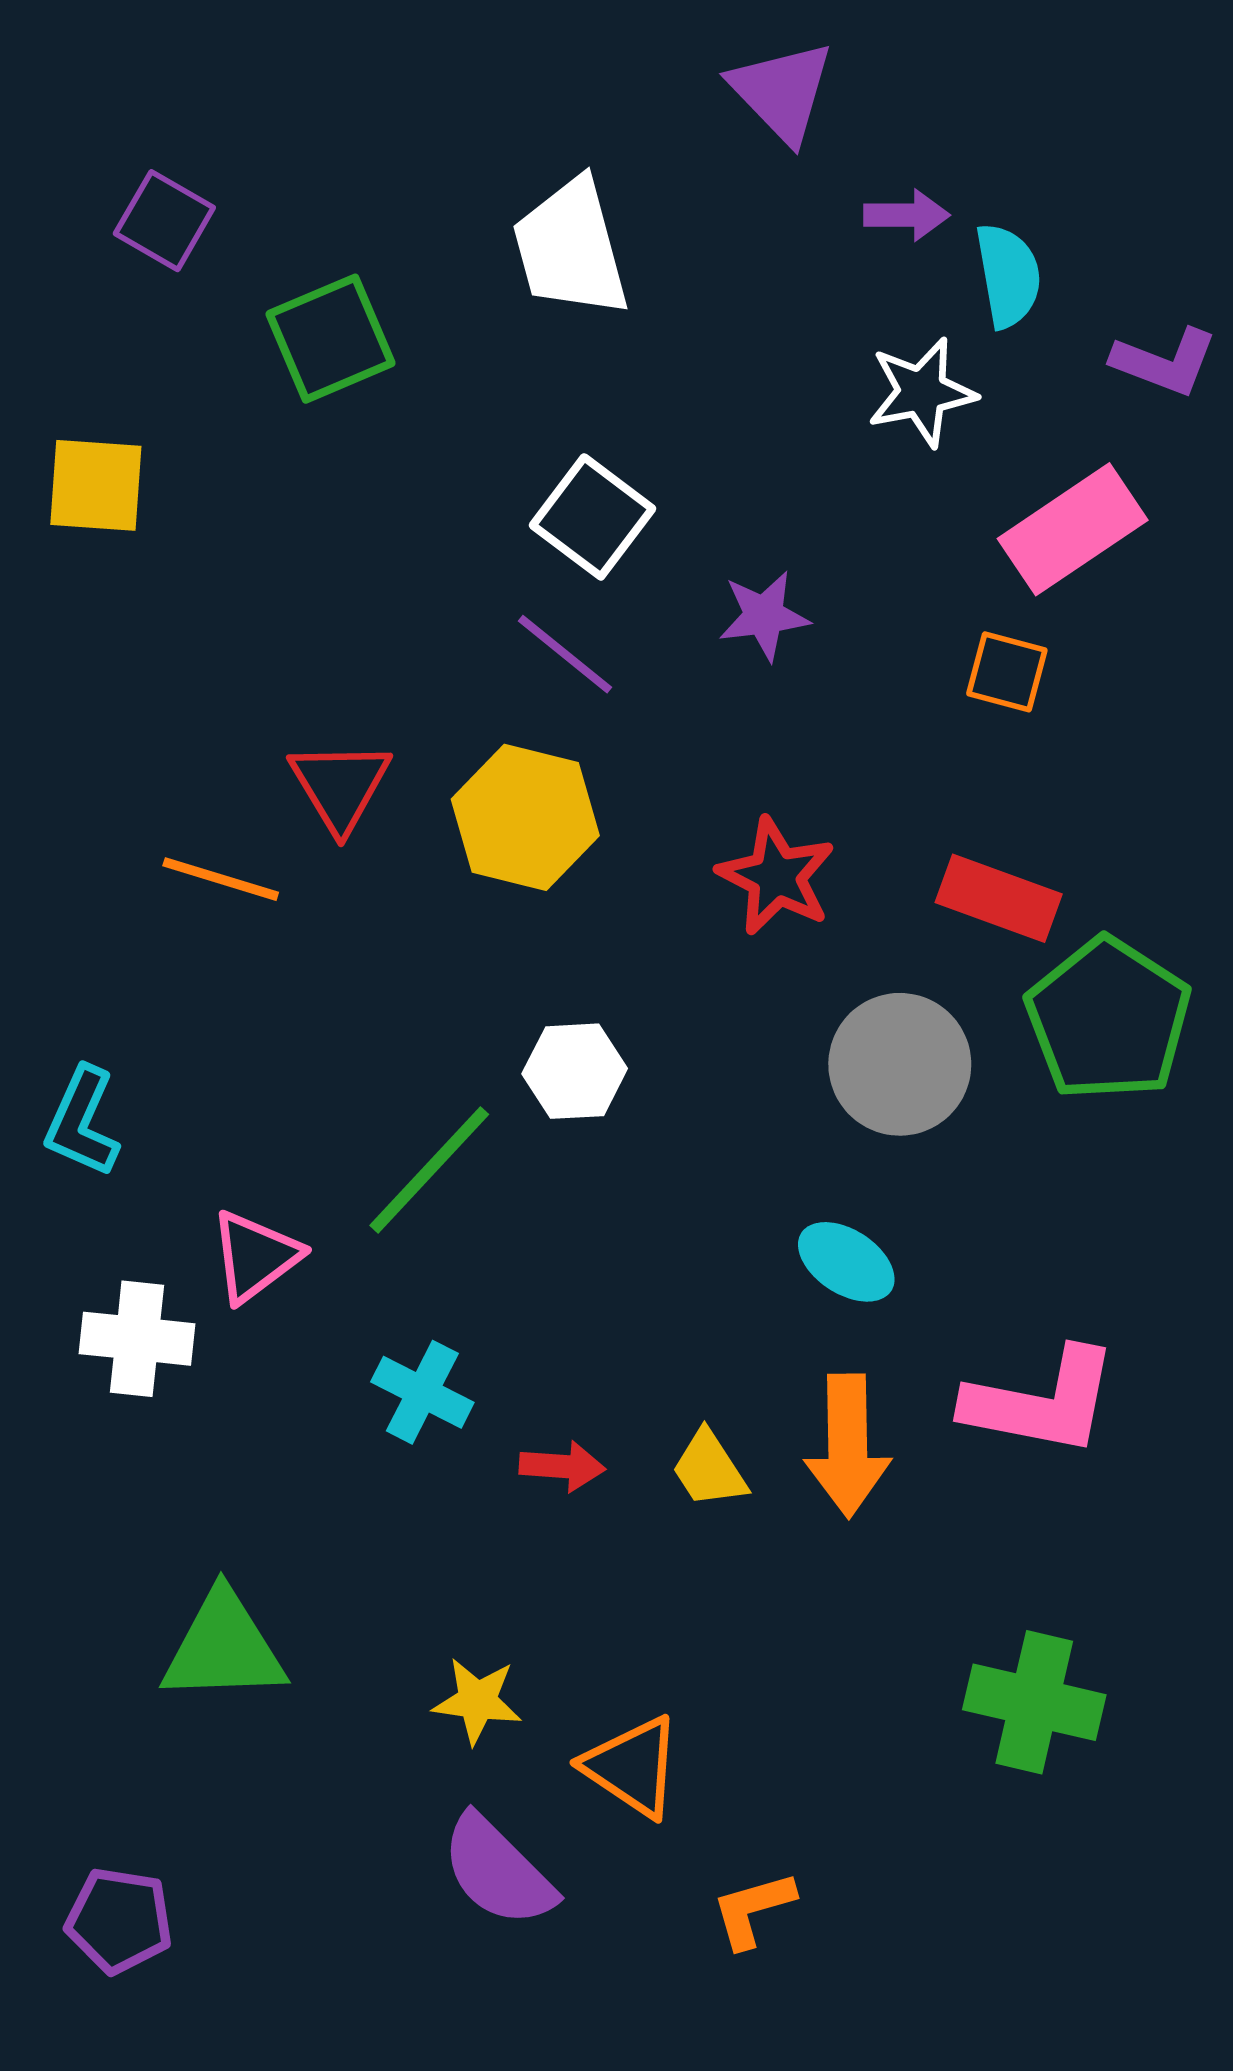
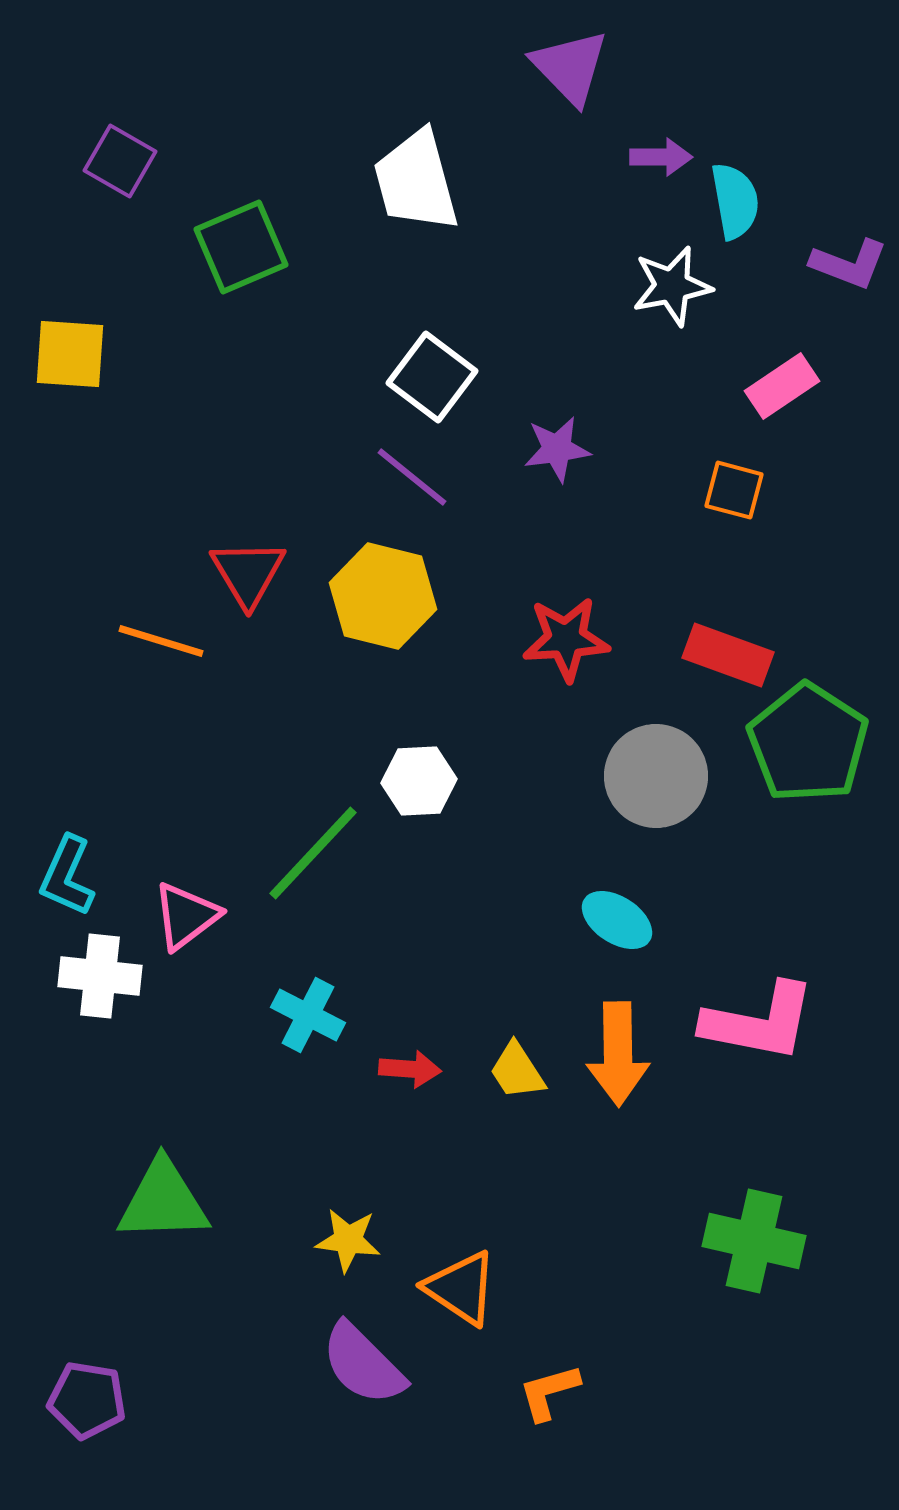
pink rectangle: (1073, 529) -> (782, 386), size x0.7
red star: (776, 876) -> (566, 639), turned -30
cyan L-shape: (82, 1122) -> (67, 876), moved

